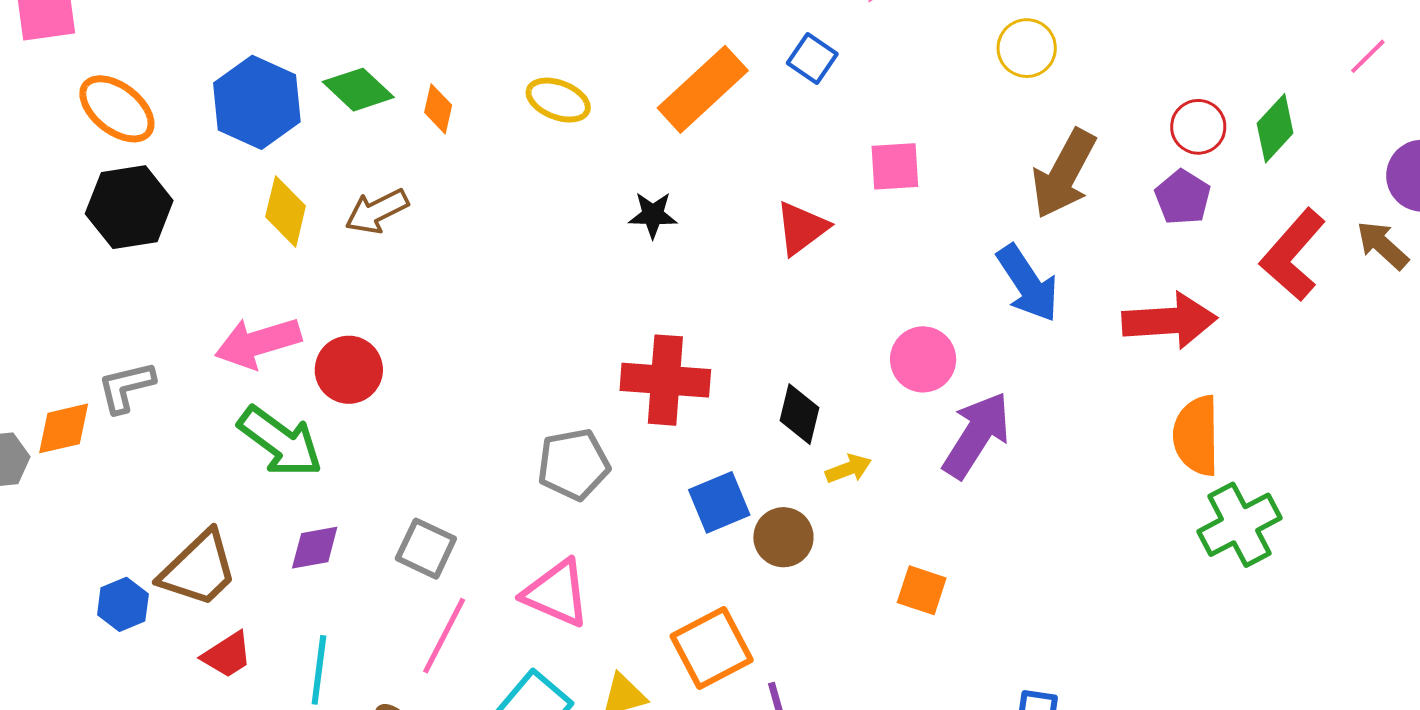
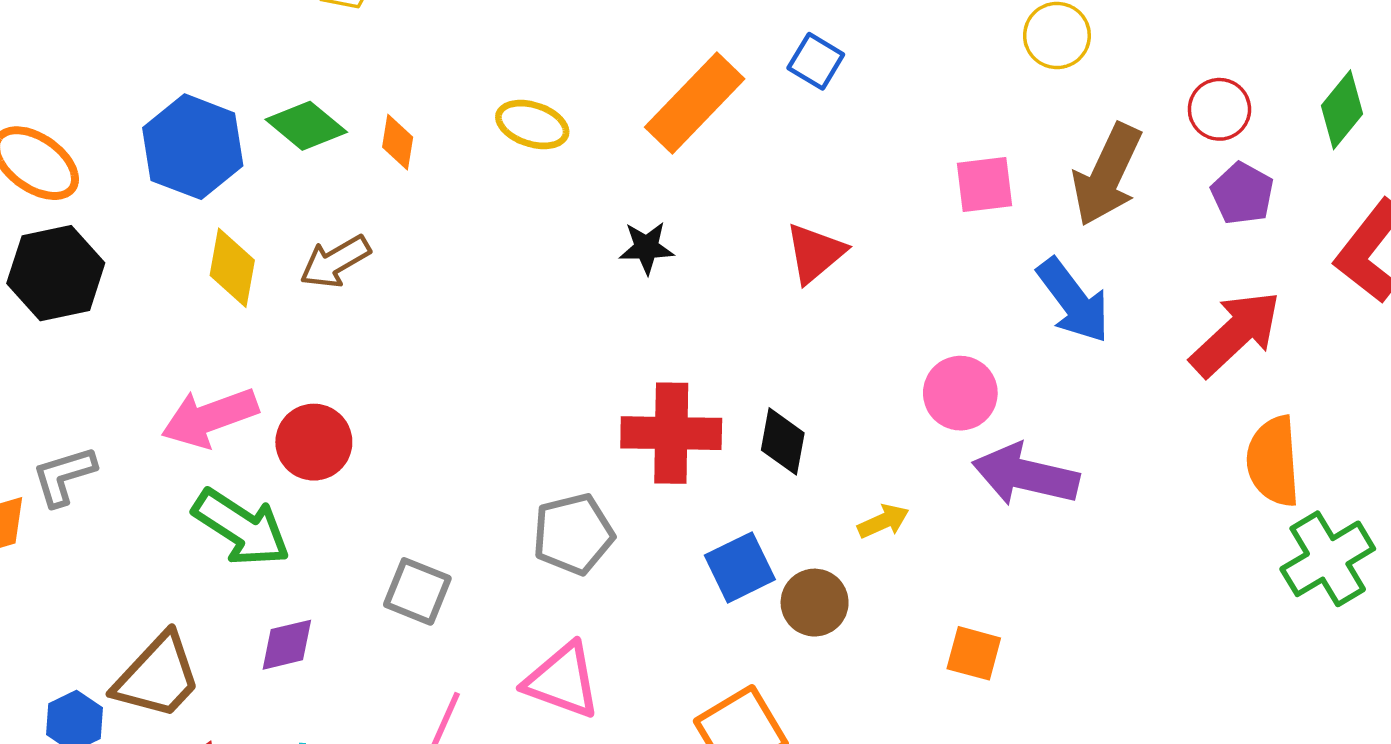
red circle: (1198, 127) -> (1219, 109), moved
pink square: (895, 166) -> (985, 185), moved
red arrow: (1170, 321) -> (1236, 334), turned -36
black diamond: (800, 414) -> (783, 441), moved
purple arrow: (977, 435) -> (1026, 475), turned -106
gray square: (426, 549) -> (417, 591), moved

